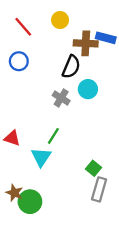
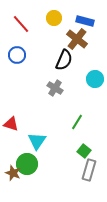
blue rectangle: (106, 38) -> (85, 21), moved
brown cross: (86, 43) -> (77, 39), turned 35
cyan circle: (88, 89) -> (95, 79), moved
green line: (53, 136) -> (77, 122), moved
green circle: (30, 202) -> (27, 164), moved

